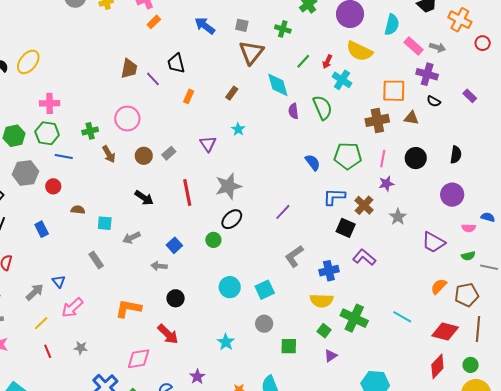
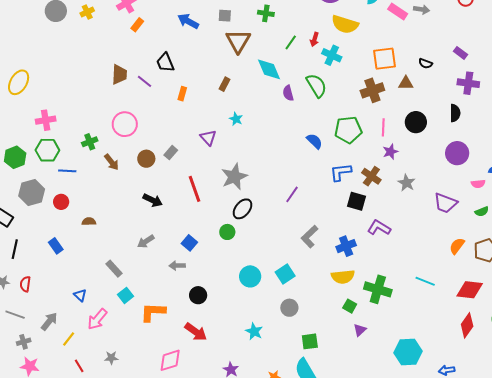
purple cross: (427, 74) -> (468, 83), moved
cyan square: (105, 223) -> (126, 295), moved, turned -35
gray arrow: (35, 292) -> (49, 321), moved
green square: (289, 346) -> (310, 341), moved

